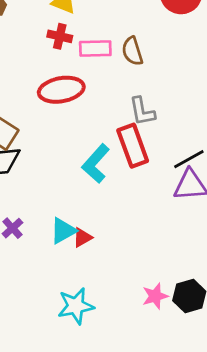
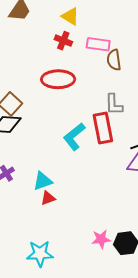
pink rectangle: (95, 49) -> (98, 44), moved
red triangle: (82, 237) -> (48, 198), moved
cyan star: (76, 306) -> (40, 254), moved

